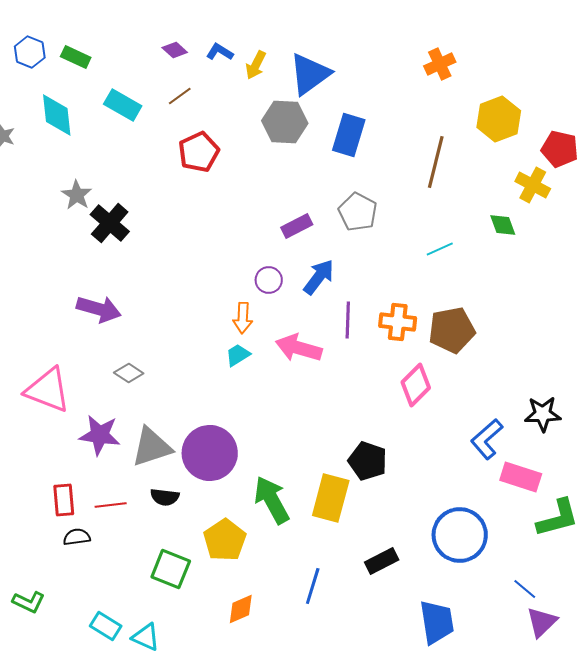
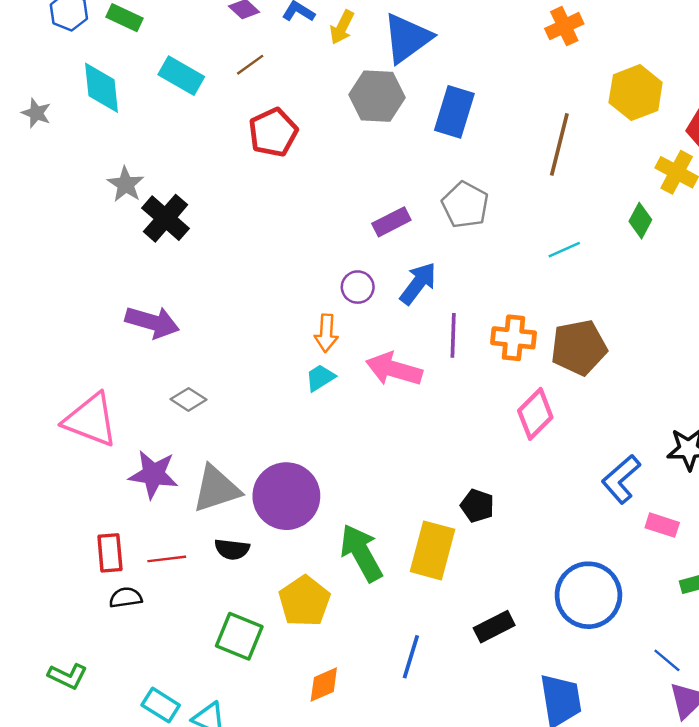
green diamond: (503, 225) -> (640, 221), turned 48
black pentagon: (368, 461) -> (477, 506), size x0.7
pink rectangle: (521, 477) -> (662, 525), size x0.7

